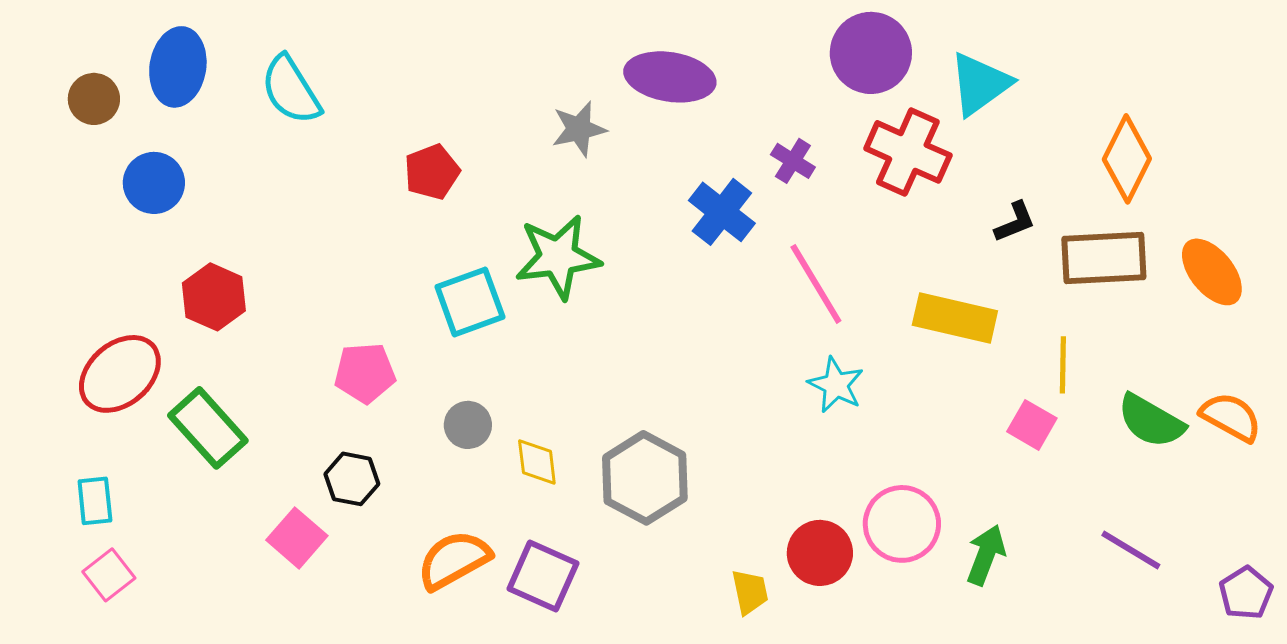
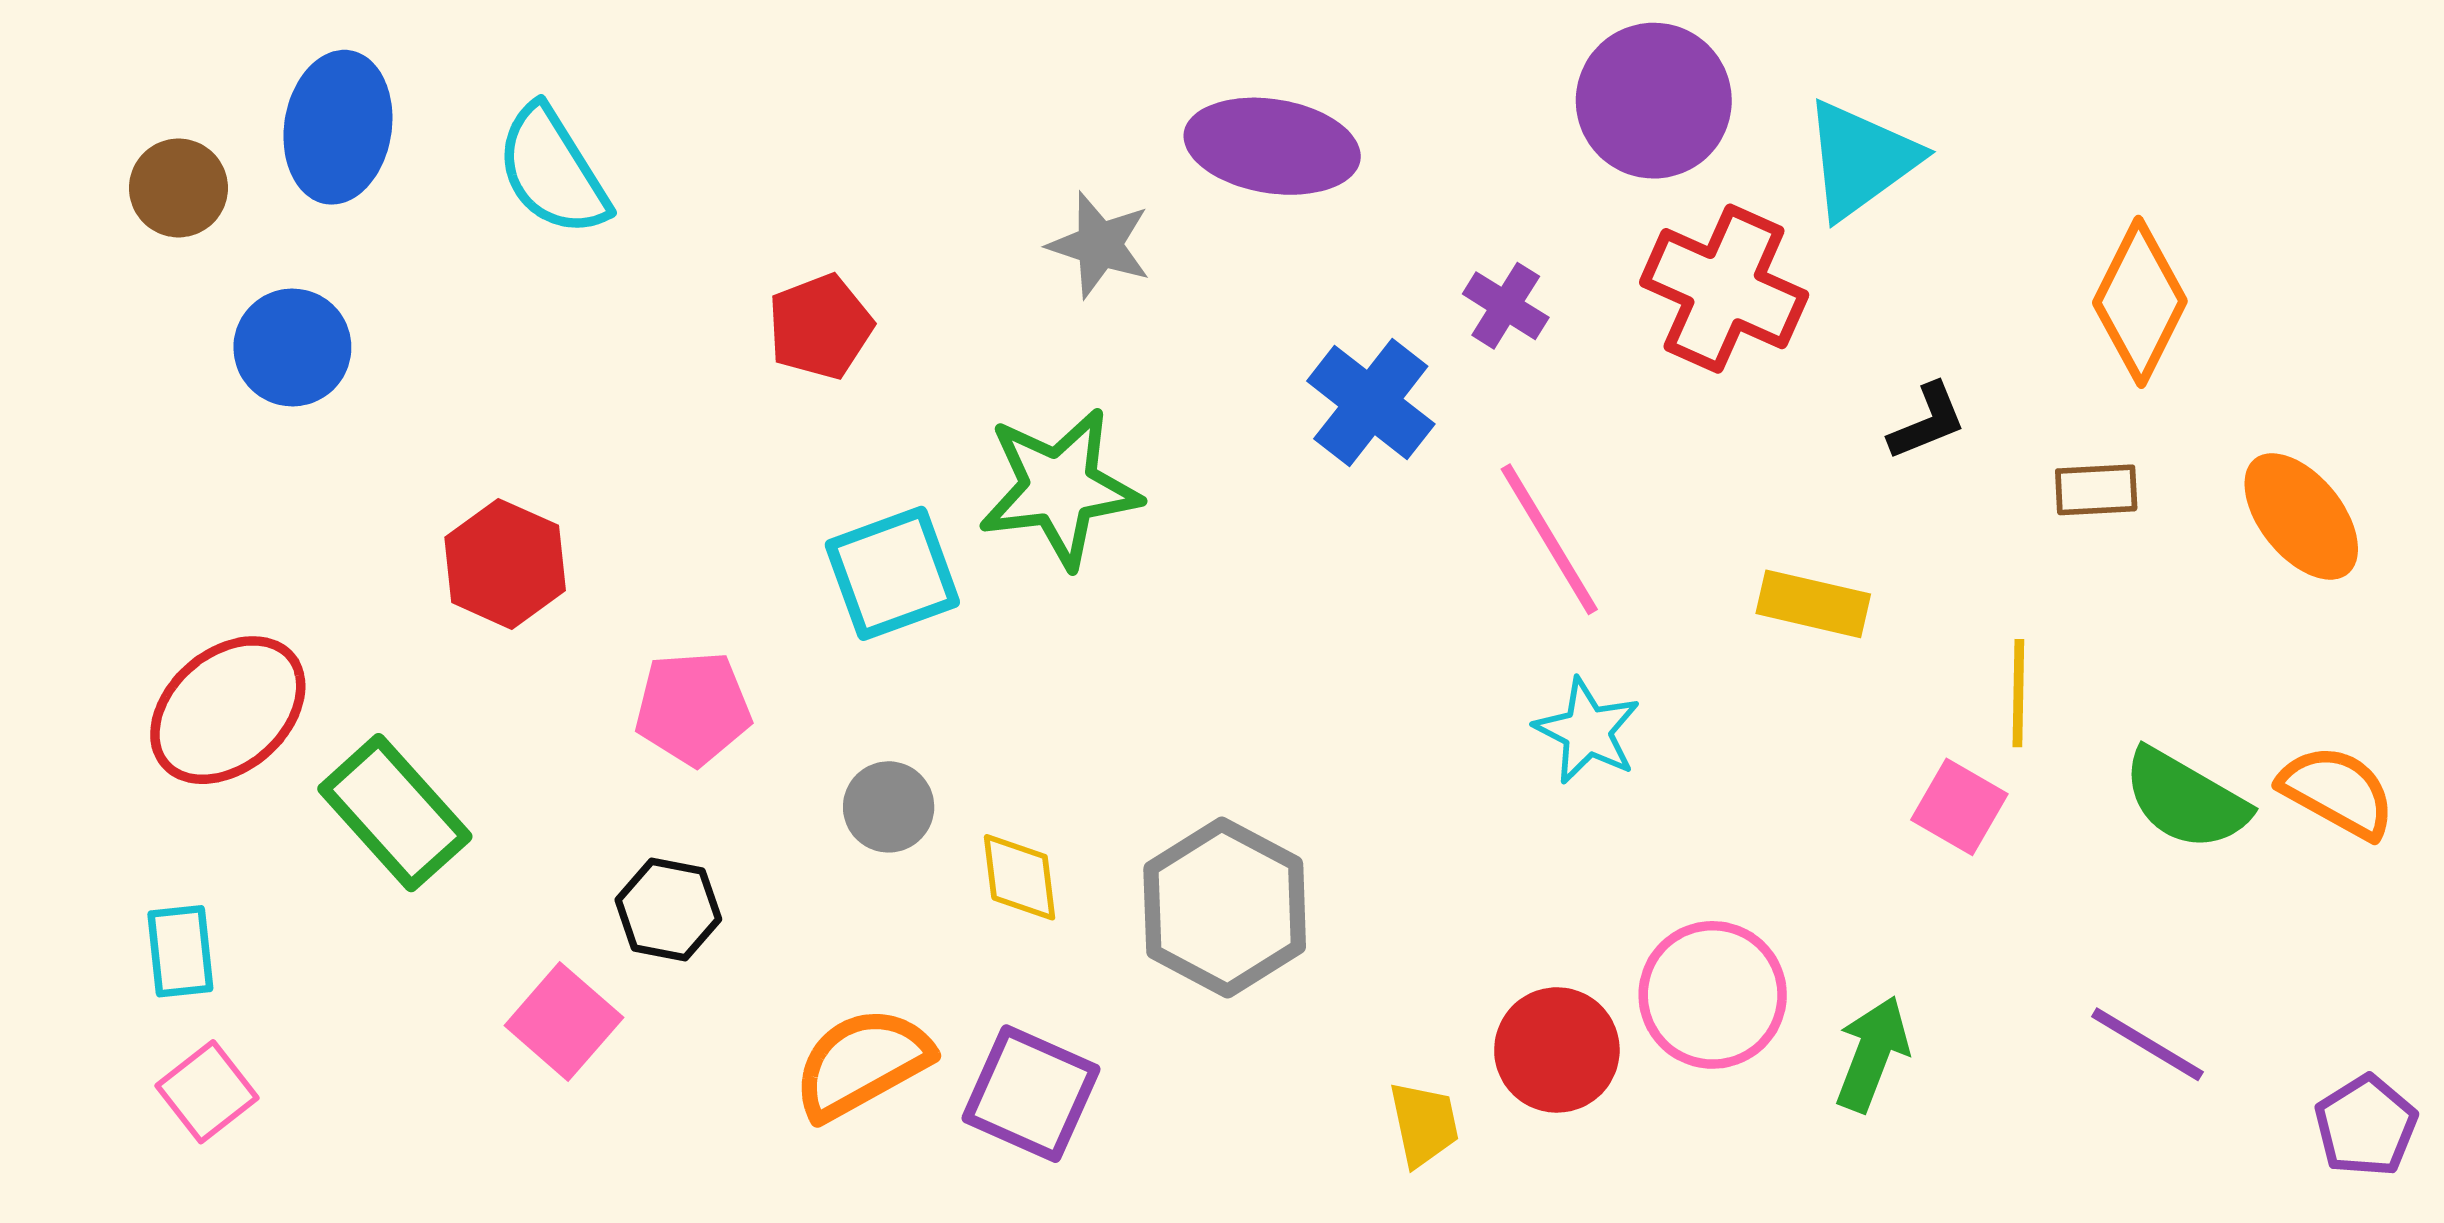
gray star: (579, 129) -> (1099, 245), turned 30
brown rectangle: (1104, 258) -> (2096, 490), size x0.5
red hexagon: (214, 297) -> (505, 564), moved
yellow rectangle: (955, 318) -> (1813, 604), size x0.7

